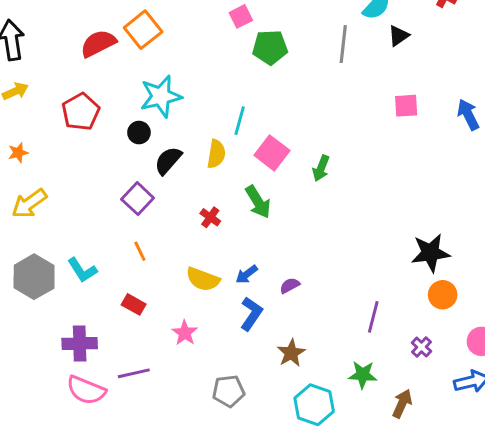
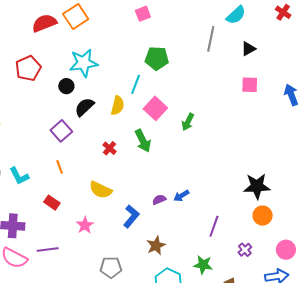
black triangle: (399, 36) -> (248, 49), moved
green pentagon: (270, 47) -> (157, 58), moved
blue arrow: (247, 274) -> (181, 196), moved

